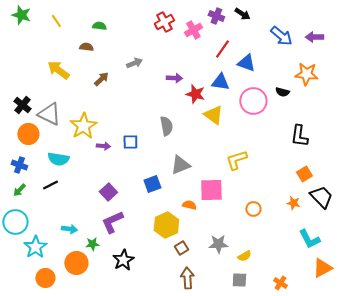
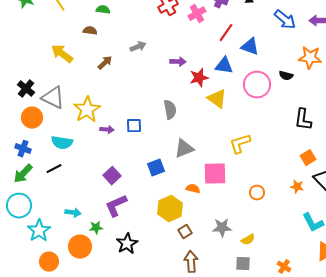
red star: (195, 94) -> (199, 78), turned -30
green arrow: (19, 190) -> (23, 174), size x1.5

